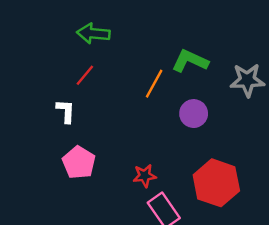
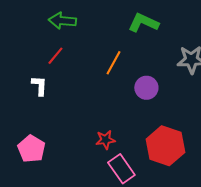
green L-shape: (190, 61) -> (143, 23), moved
pink pentagon: (79, 163) -> (31, 149), moved

